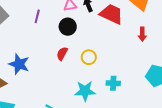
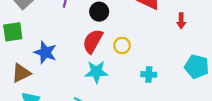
red semicircle: (62, 54) -> (93, 41), size x1.6
cyan star: (85, 91) -> (96, 72), moved

